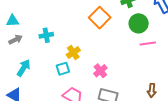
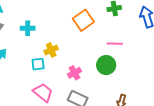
green circle: (139, 23) -> (106, 65), moved
pink line: (148, 44) -> (115, 44), moved

